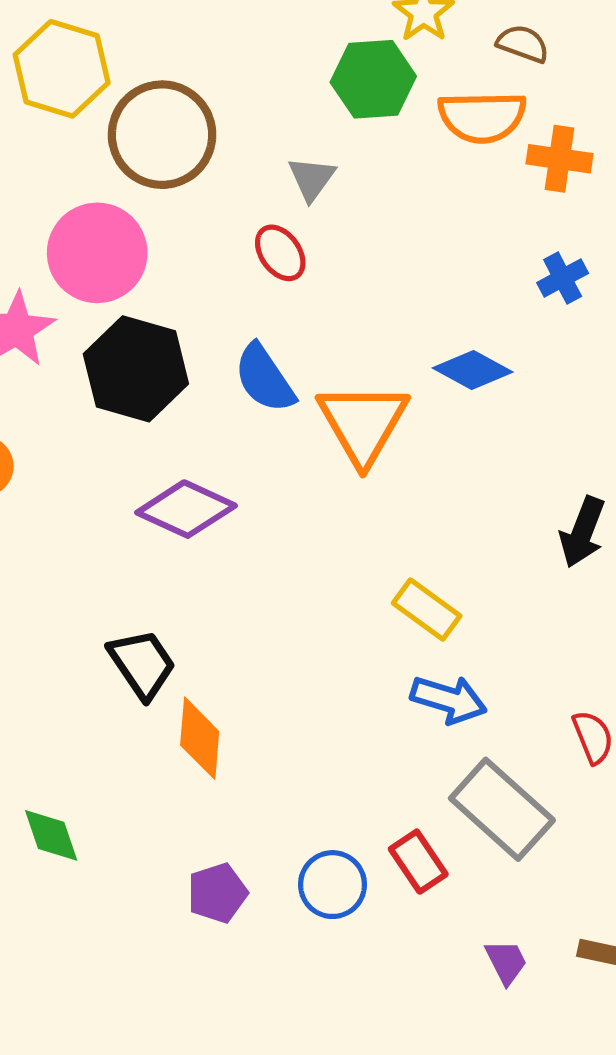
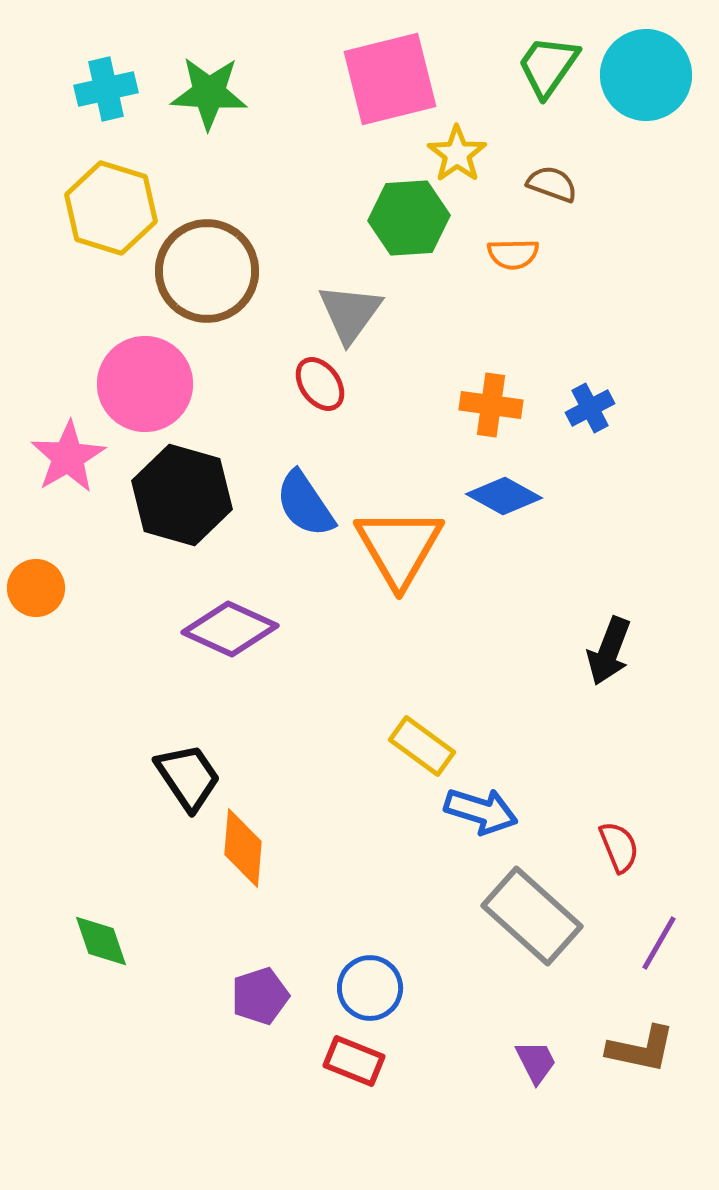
orange semicircle: (482, 117) -> (513, 254), size x0.6
orange cross: (559, 159) -> (491, 405), moved
gray triangle: (312, 179) -> (350, 313), size x1.4
yellow rectangle: (427, 610) -> (422, 746), moved
red rectangle: (418, 862) -> (354, 1061), moved, turned -34

